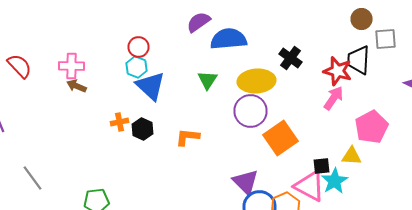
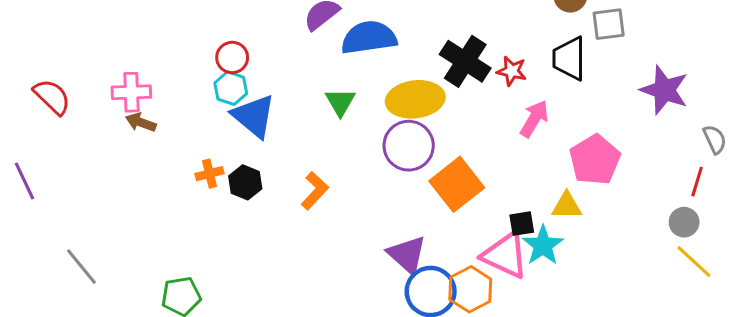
black cross: (290, 58) -> (465, 61), size x1.4
red star: (338, 71) -> (512, 71), moved, size x0.7
orange L-shape: (188, 137) -> (315, 191), turned 130

